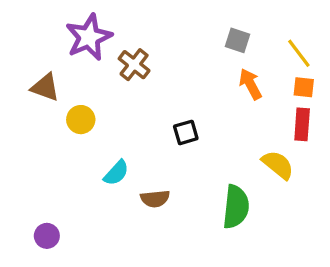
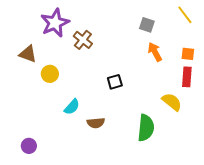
yellow line: (299, 53) -> (185, 15), moved

